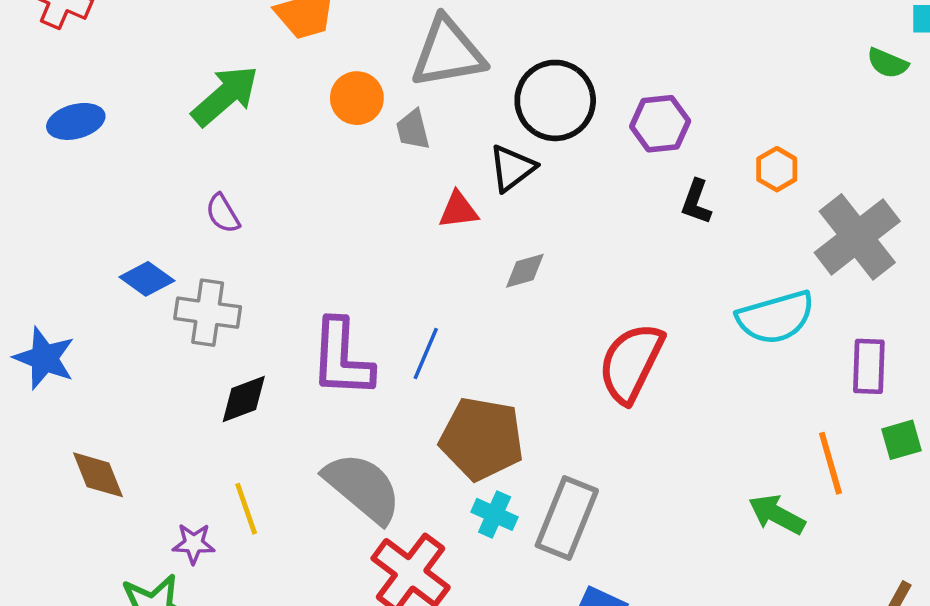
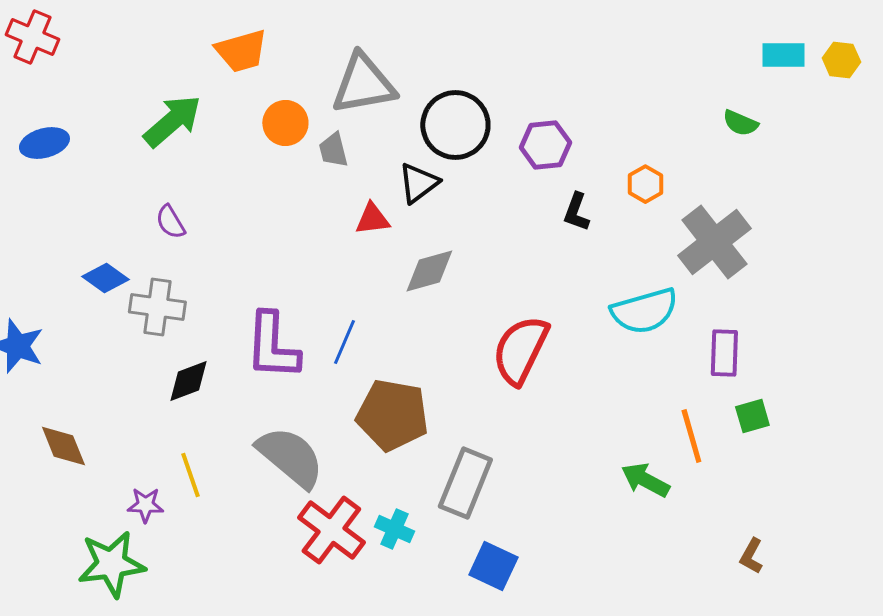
green semicircle: (888, 63) -> (740, 123), moved
gray diamond: (525, 271) -> (429, 271), size x1.4
cyan cross: (495, 514) -> (394, 529), moved

